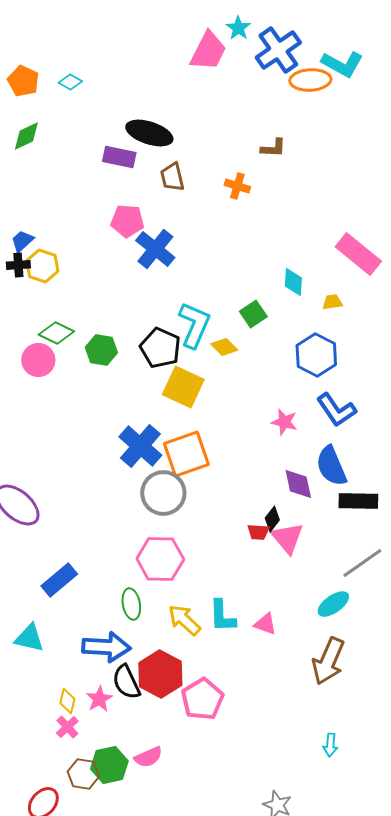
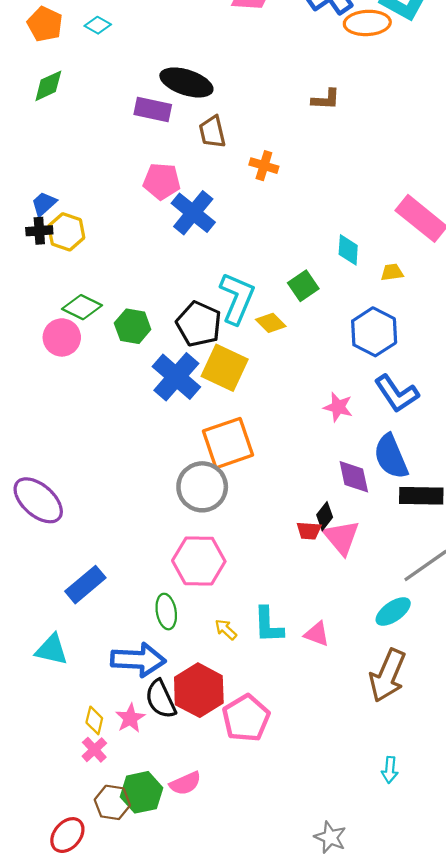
orange cross: (237, 186) -> (264, 166), moved
blue cross: (140, 446) -> (176, 377), moved
yellow arrow: (184, 620) -> (226, 629), size x0.6

